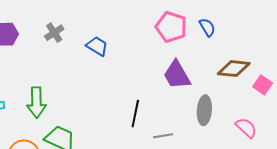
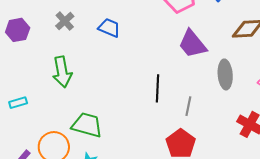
green arrow: (36, 102) -> (62, 72), moved
gray line: (163, 136) -> (188, 106), turned -60

